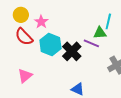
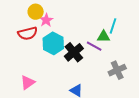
yellow circle: (21, 15) -> (36, 12), moved
red semicircle: (24, 37) -> (28, 33), turned -66
pink triangle: (25, 76) -> (28, 82), moved

